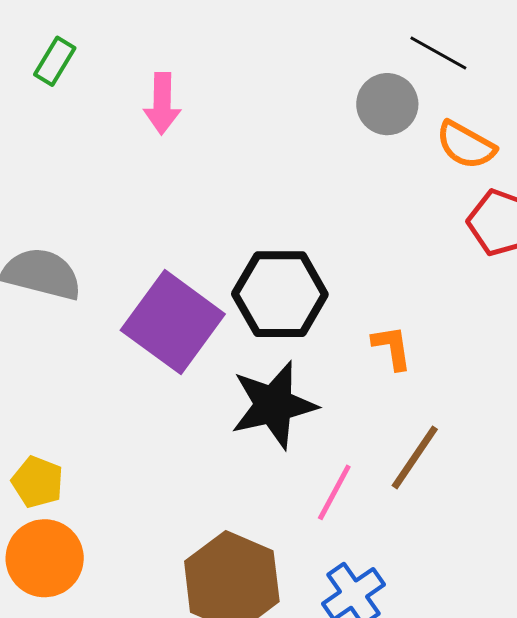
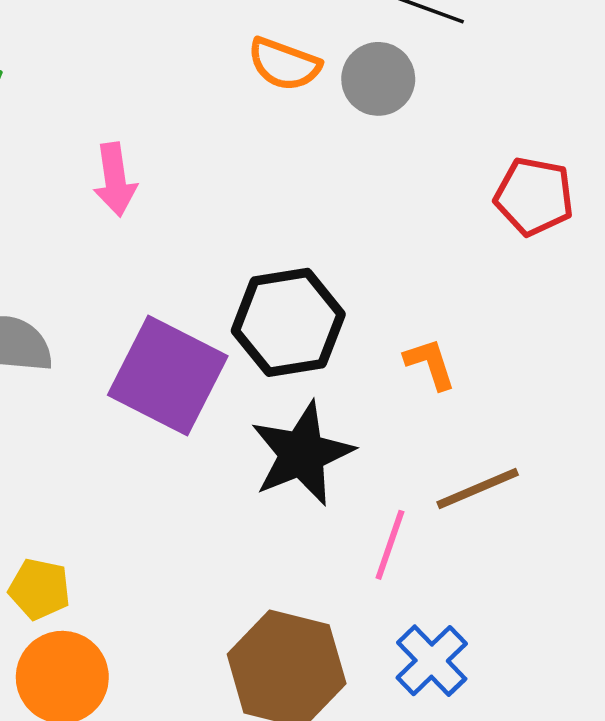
pink arrow: (162, 103) -> (115, 180), moved
orange semicircle: (466, 145) -> (284, 64), moved
brown line: (415, 457) -> (478, 488), turned 42

